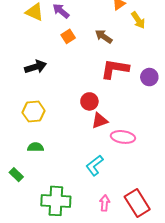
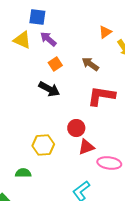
black arrow: (36, 67) -> (49, 89), moved, turned 45
yellow hexagon: (34, 112) -> (43, 145), moved

